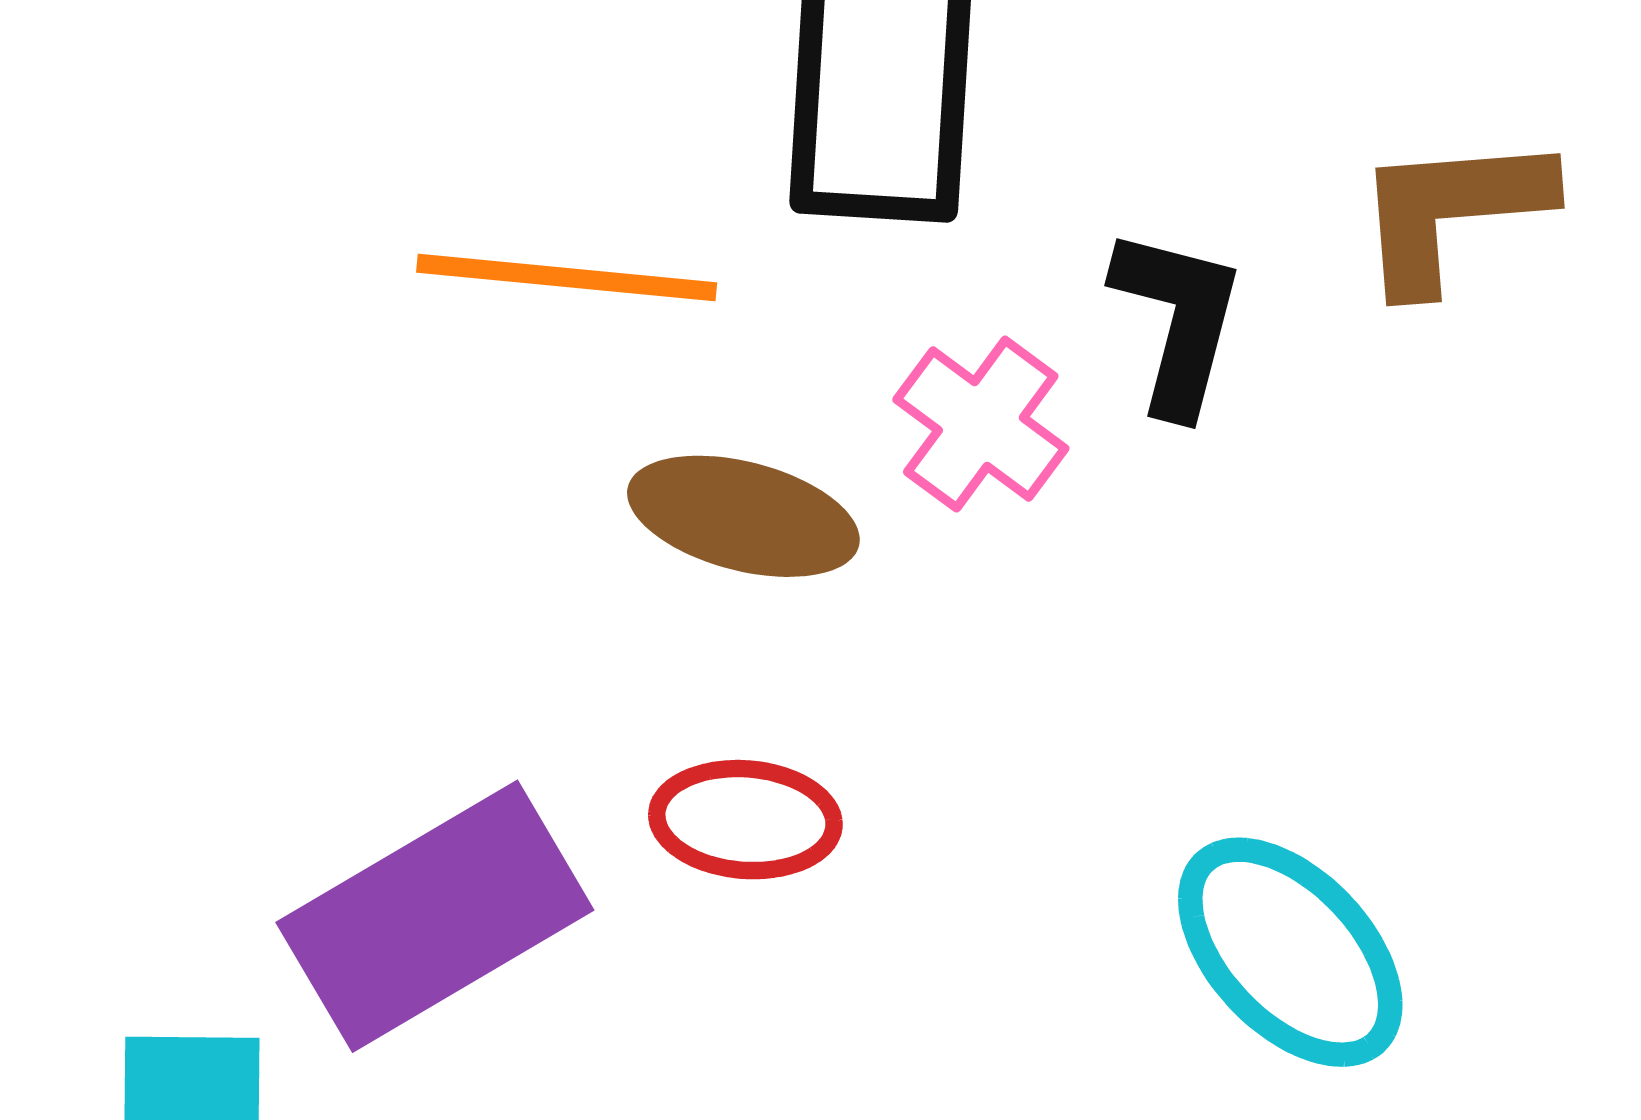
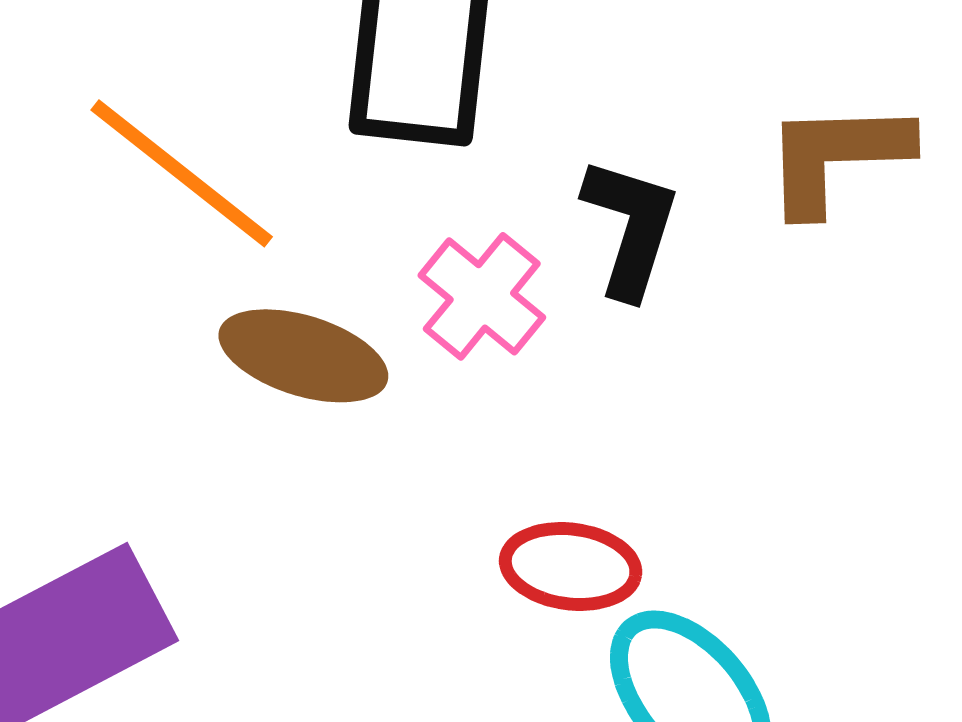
orange line: (567, 277) -> (182, 173), turned 30
red ellipse: (745, 820) -> (571, 566), moved

